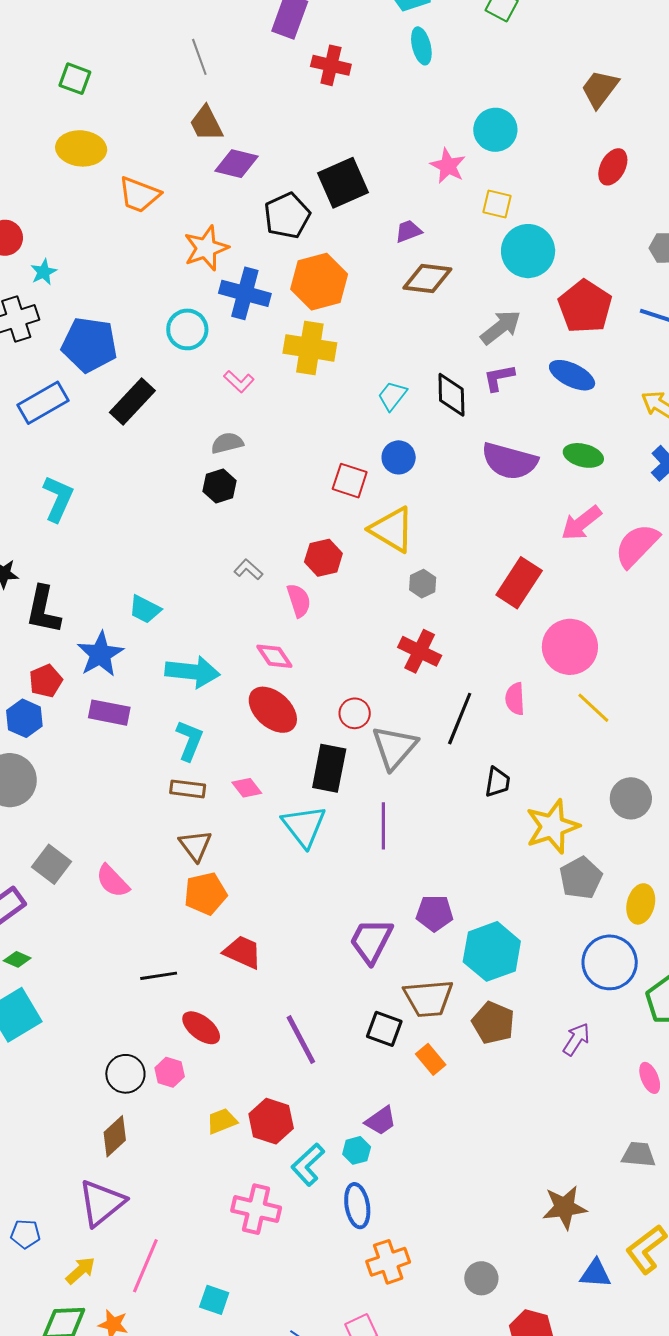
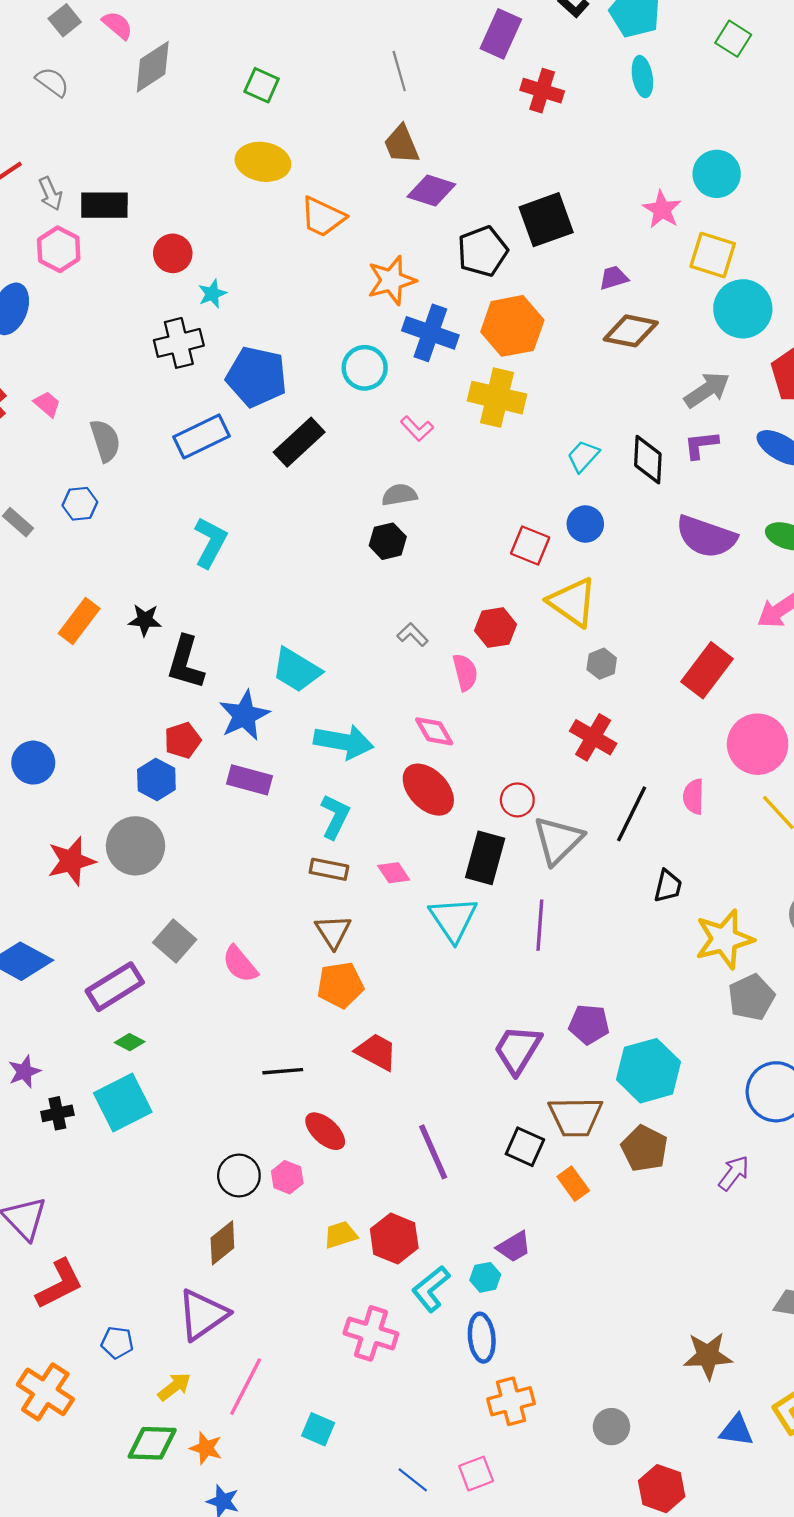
yellow square: (497, 204) -> (713, 255), size x1.4
cyan trapezoid: (145, 609) -> (296, 670), size x1.4

